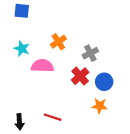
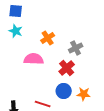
cyan star: (22, 49) -> (16, 31), moved
blue circle: (104, 82) -> (64, 91), moved

